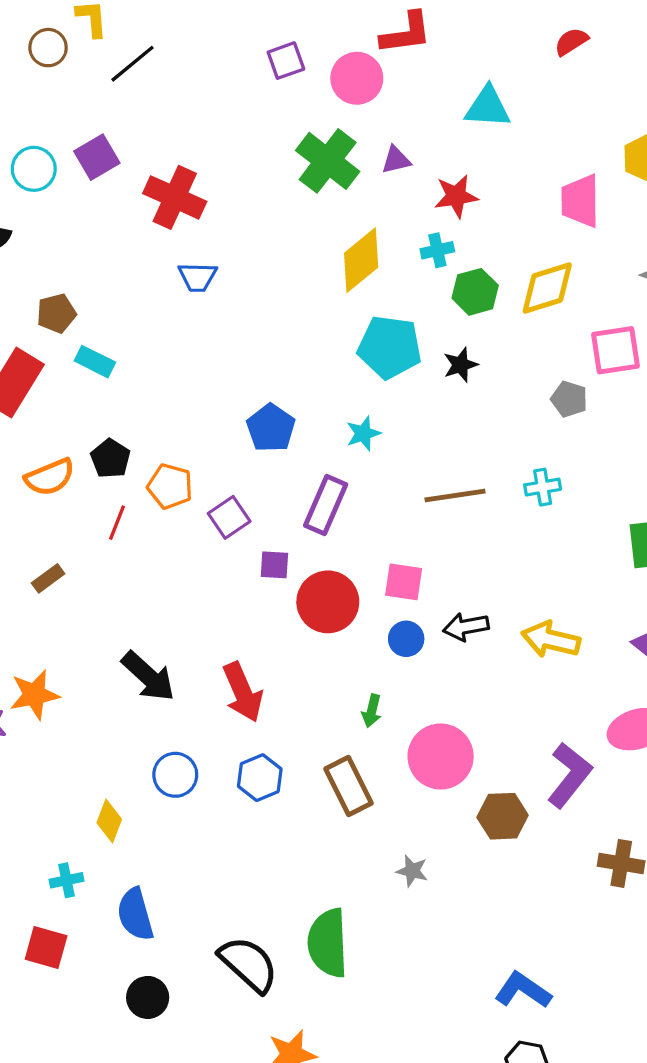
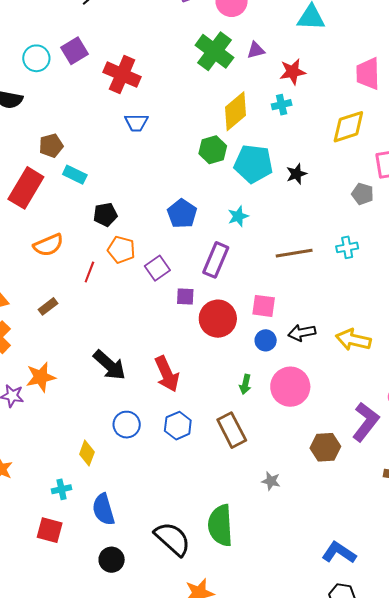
green hexagon: (475, 292) -> (213, 150), moved
black pentagon: (110, 458) -> (105, 215), moved, turned 30
pink circle: (441, 756) -> (290, 387), moved

